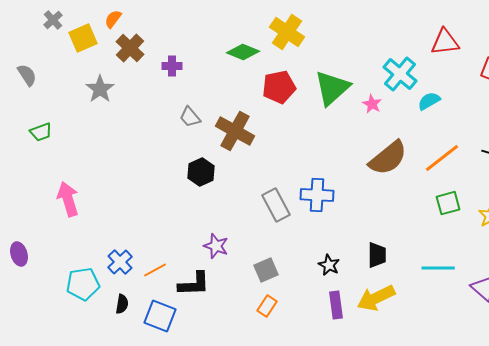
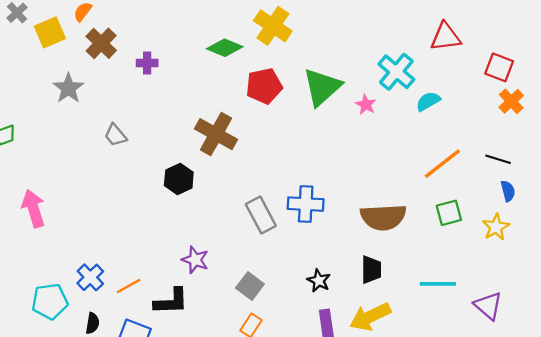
gray trapezoid: (190, 117) -> (115, 135), moved
brown semicircle: (388, 158) -> (383, 217), moved, turned 36
gray square: (266, 270) -> (250, 286), turned -30

